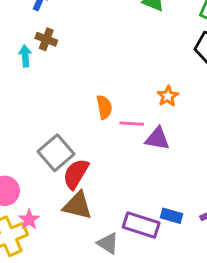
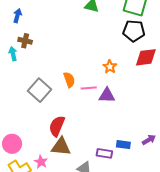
gray square: (56, 153) -> (39, 90), moved
pink star: (29, 220) -> (41, 162), moved
purple rectangle: (141, 225) -> (104, 153), size x0.7

